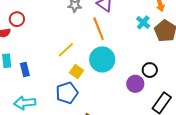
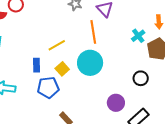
blue rectangle: (25, 70) -> (36, 65), moved
black circle: (150, 70) -> (141, 78), moved
purple circle: (135, 84) -> (116, 103), moved

